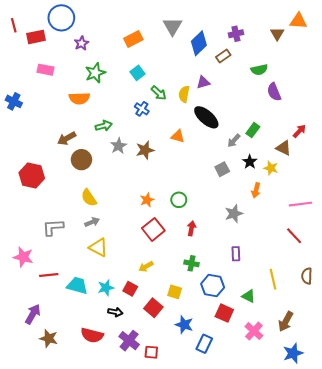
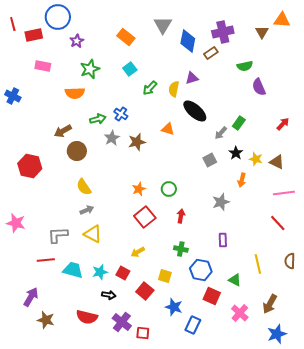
purple cross: (236, 34) -> (223, 32), size x1.5
orange rectangle: (133, 39) -> (126, 37), turned 66
blue diamond: (199, 43) -> (188, 41), turned -35
green arrow: (159, 93) -> (150, 88), turned 91
blue cross: (142, 109) -> (121, 114), moved
brown triangle: (284, 148) -> (277, 162), moved
gray L-shape: (53, 227) -> (58, 235), moved
pink star: (23, 257) -> (16, 223), moved

